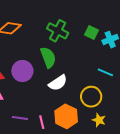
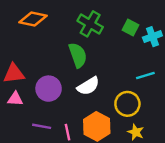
purple circle: (22, 71) -> (49, 89), moved
cyan line: (105, 72) -> (145, 76), turned -42

